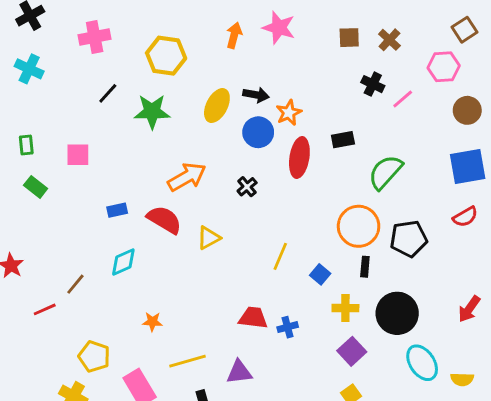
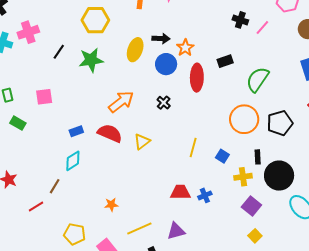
pink cross: (95, 37) -> (28, 32), moved
cyan diamond: (123, 262) -> (73, 161), moved
black rectangle: (365, 267) -> (258, 157), moved

